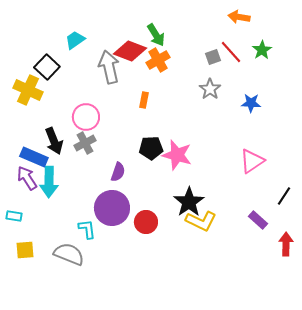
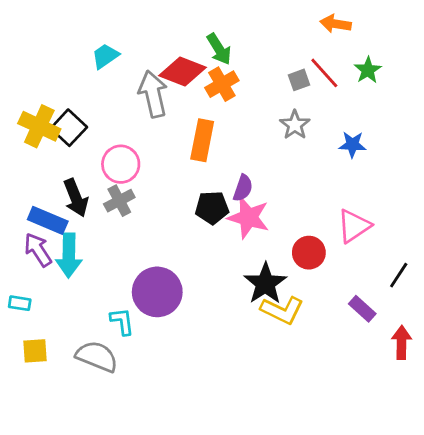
black square: (47, 67) -> (69, 128), moved
orange rectangle: (144, 100) -> (202, 140), size x1.8
purple semicircle: (118, 172) -> (243, 188), moved
red circle: (146, 222) -> (309, 253), moved

